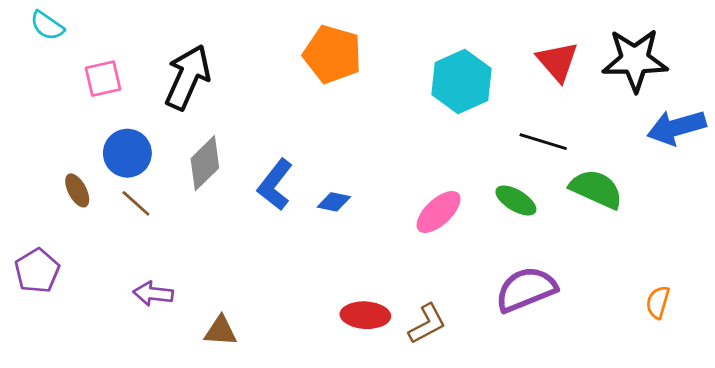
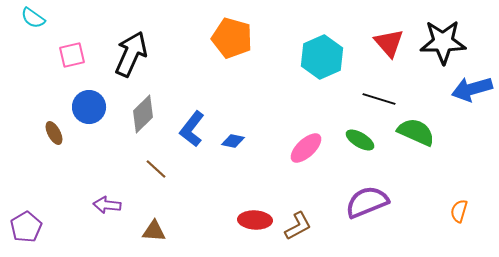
brown line: (136, 203) -> (156, 169), moved
purple pentagon: (37, 271) -> (26, 227), moved

